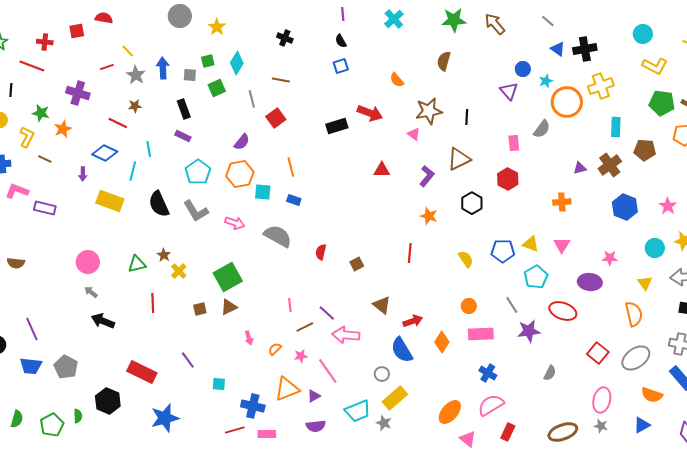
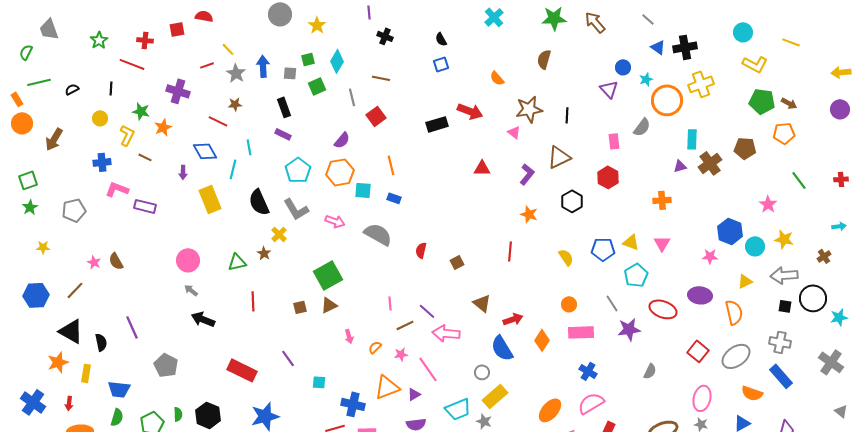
purple line: (343, 14) -> (369, 12), moved
cyan rectangle: (616, 127) -> (692, 139), moved
blue diamond: (105, 153) -> (205, 151), turned 35
yellow rectangle: (110, 201) -> (210, 199), turned 48
blue hexagon: (625, 207) -> (730, 231), moved
brown semicircle: (16, 263) -> (116, 261), turned 54
yellow cross: (179, 271) -> (279, 234), moved
purple ellipse: (590, 282) -> (700, 295), moved
yellow triangle: (645, 283) -> (745, 281), turned 42
blue trapezoid: (31, 366) -> (119, 389), moved
black hexagon: (108, 401) -> (208, 415), moved

